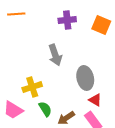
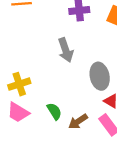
yellow cross: (32, 87) -> (19, 84), moved

